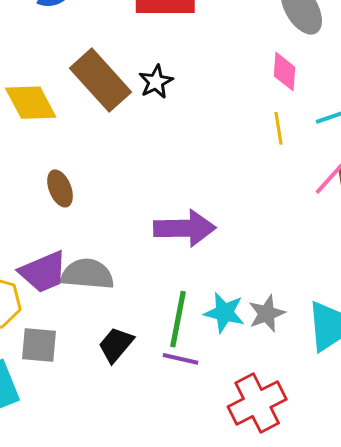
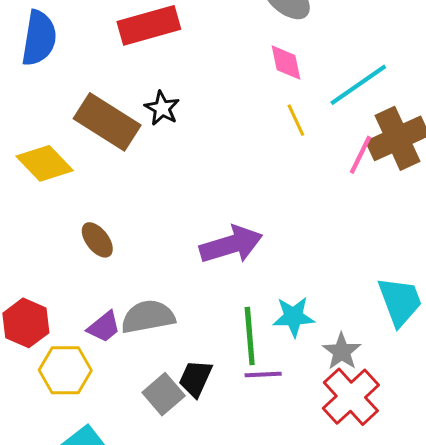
purple trapezoid: (43, 272) -> (104, 327), size x0.7
gray star: (267, 313) -> (342, 351), moved
gray square: (39, 345) -> (164, 394), moved, turned -30

